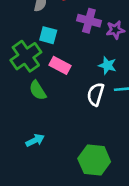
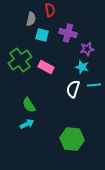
purple star: (115, 30) -> (87, 49), moved
cyan square: (48, 35) -> (42, 35), moved
green semicircle: (38, 90) -> (29, 105), moved

